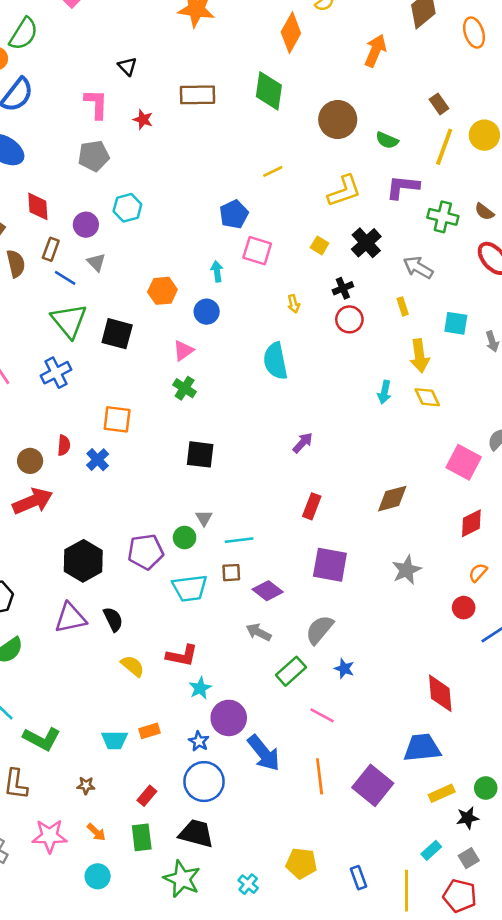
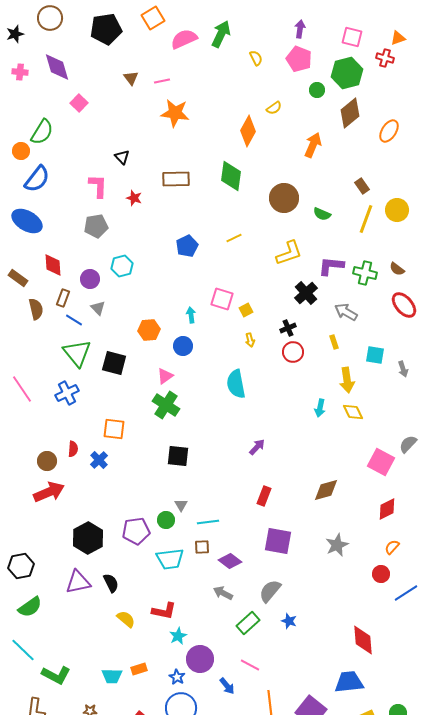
orange ellipse: (474, 33) -> (389, 131), turned 50
purple L-shape: (403, 187) -> (331, 266), moved
blue pentagon: (234, 214) -> (187, 246), moved
yellow square: (320, 245) -> (246, 310), moved, turned 32
green cross: (185, 388) -> (166, 405), size x1.5
pink line: (322, 715) -> (250, 665), moved
blue arrow: (264, 753) -> (227, 686), size x0.6

